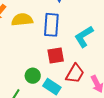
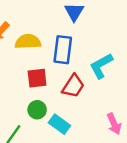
red square: (56, 56) -> (37, 78), moved
red trapezoid: (75, 74) -> (73, 86), moved

